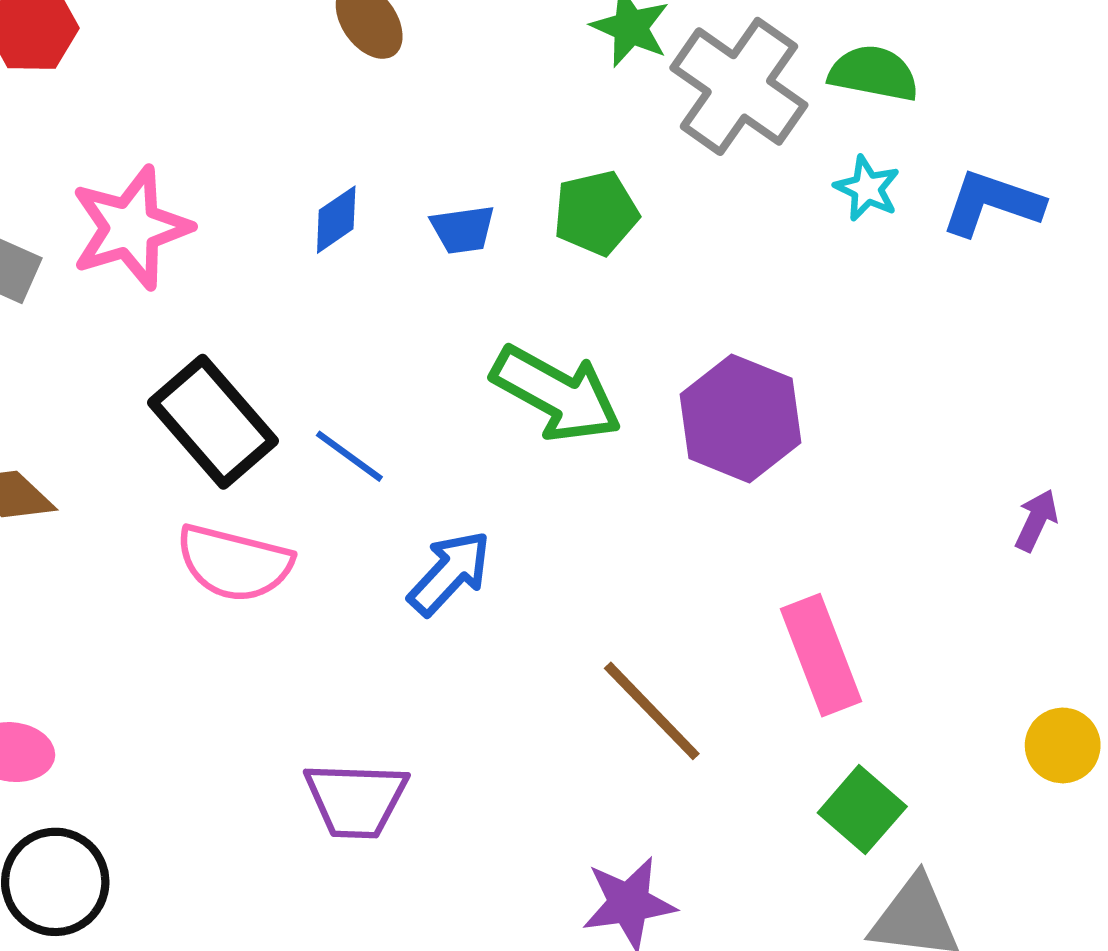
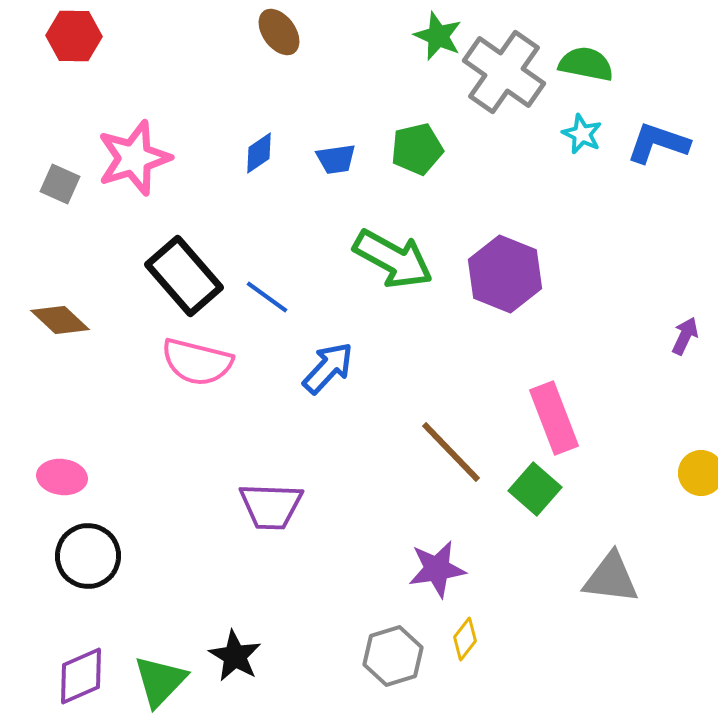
green square: (862, 810) -> (535, 489), moved

